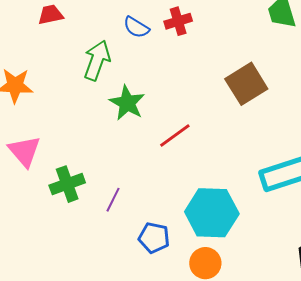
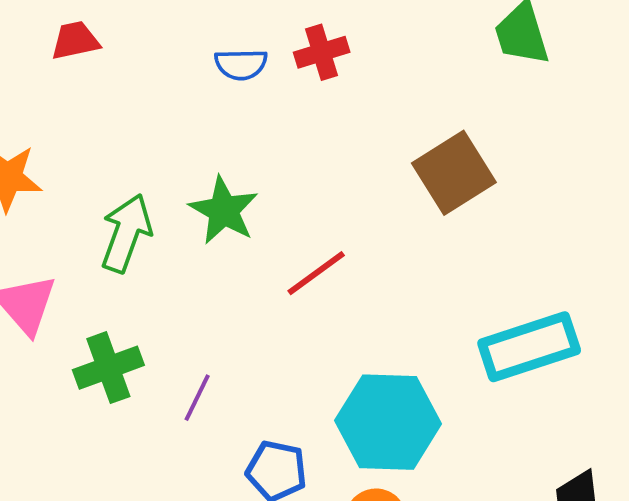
blue semicircle: (136, 27) -> (241, 64), turned -32
green arrow: (97, 60) -> (126, 233), moved

